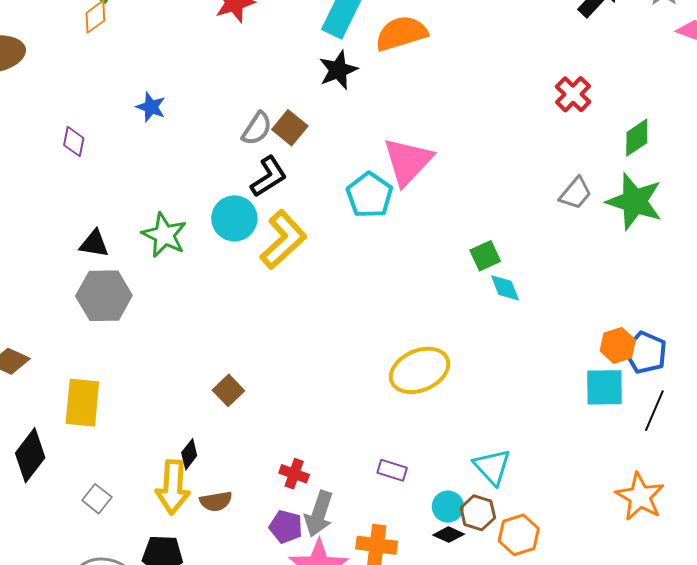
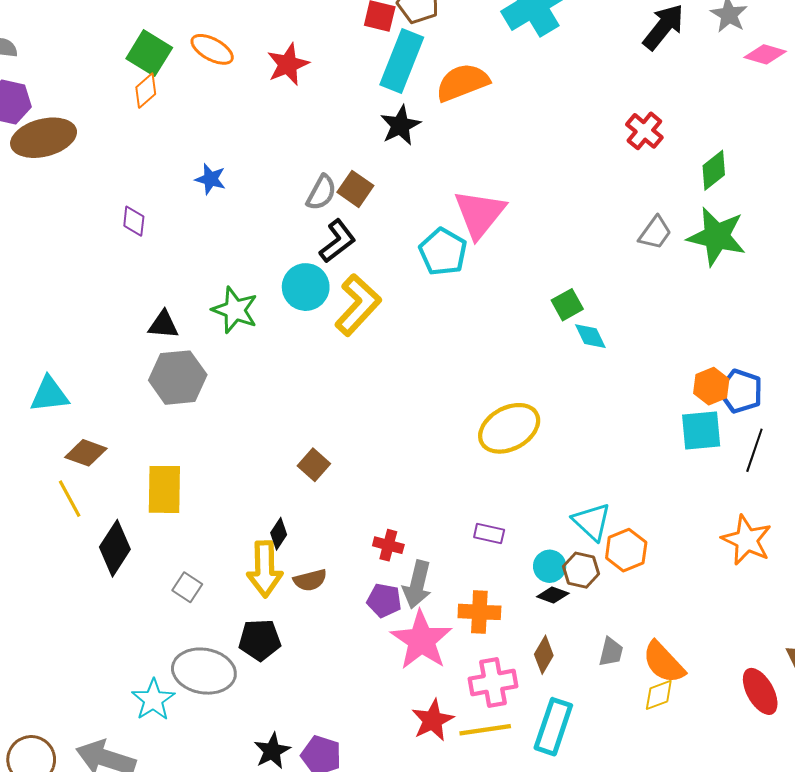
orange hexagon: (519, 535) -> (626, 550), moved

